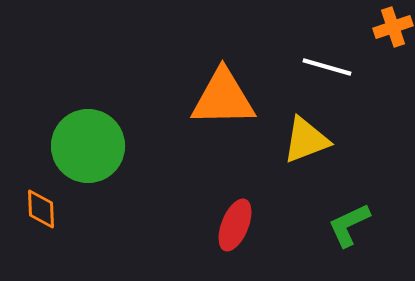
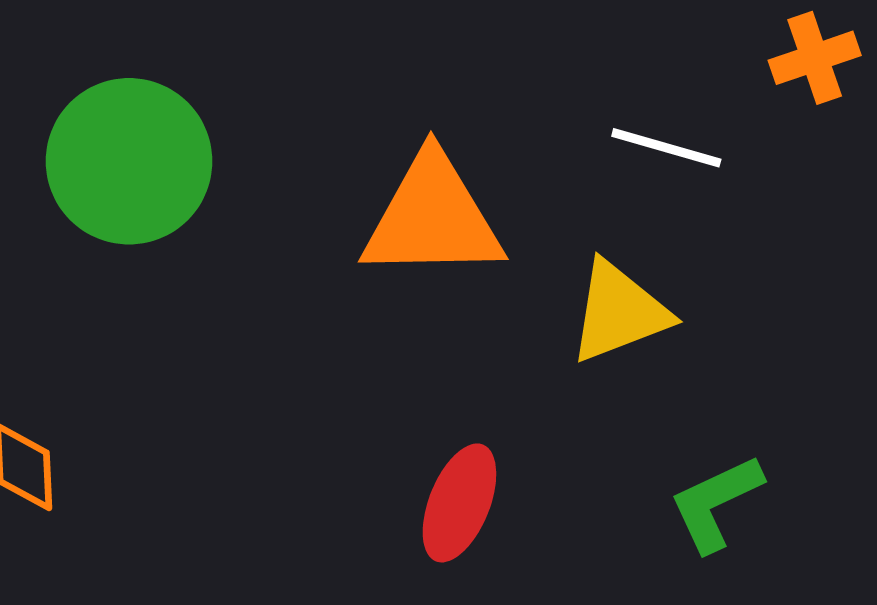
green circle: (88, 146) -> (129, 161), moved

